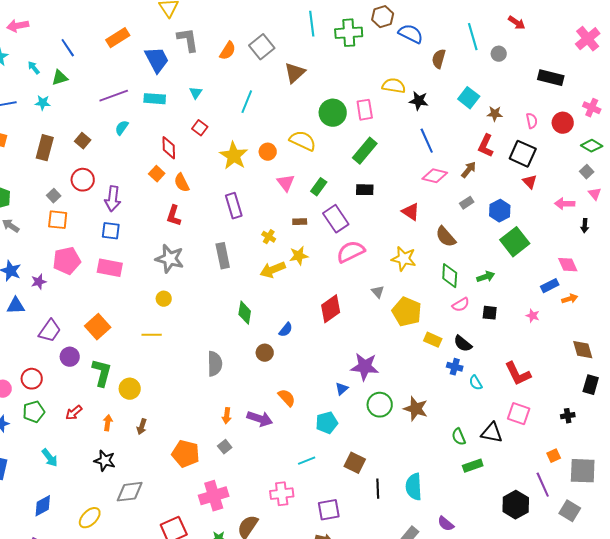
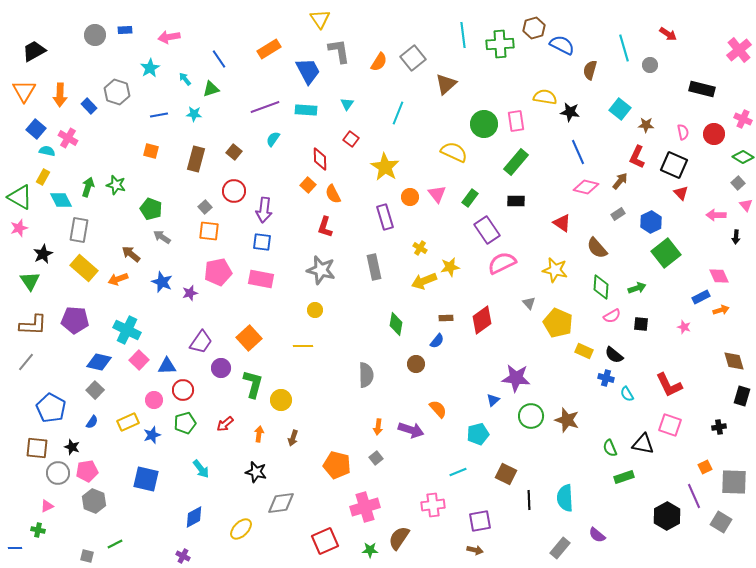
orange circle: (268, 152) -> (410, 197), moved
brown rectangle: (300, 222) -> (446, 318), moved
blue triangle: (16, 306) -> (167, 366), moved

